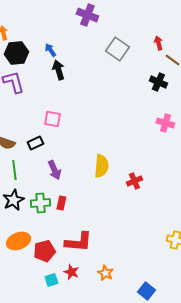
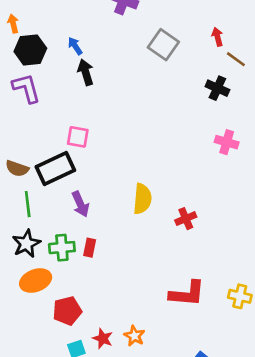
black rectangle: (35, 143) -> (55, 168), size x1.8
orange ellipse: (18, 241) -> (36, 280), moved
red L-shape: (78, 242) -> (187, 294), moved
orange star: (105, 273) -> (134, 336), moved

